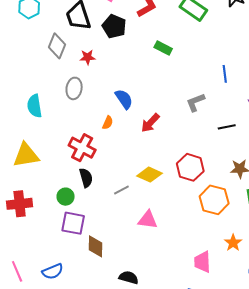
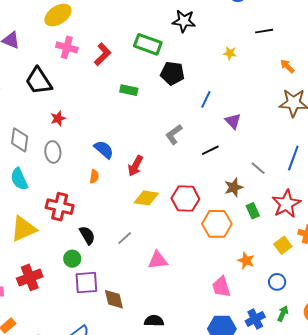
black pentagon: (114, 26) -> (172, 73), moved
gray diamond: (57, 46) -> (20, 140), moved
blue line: (225, 74) -> (206, 99), moved, turned 48
red cross: (82, 148) -> (60, 207), moved
yellow diamond: (149, 175) -> (146, 198), moved

